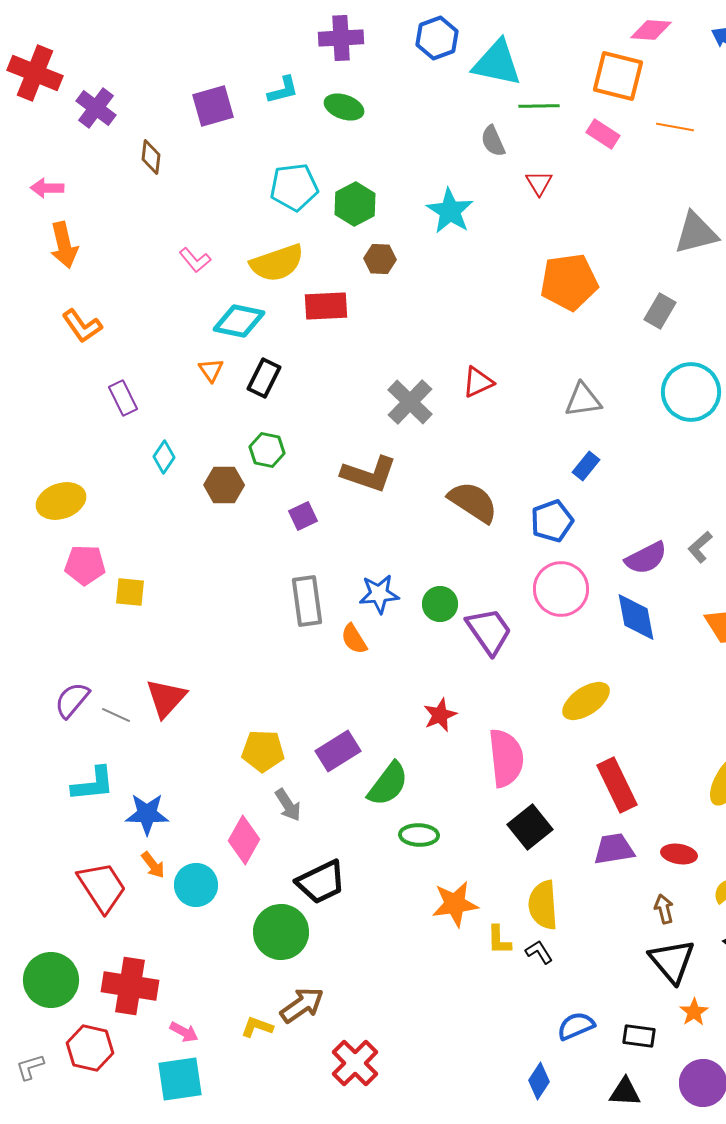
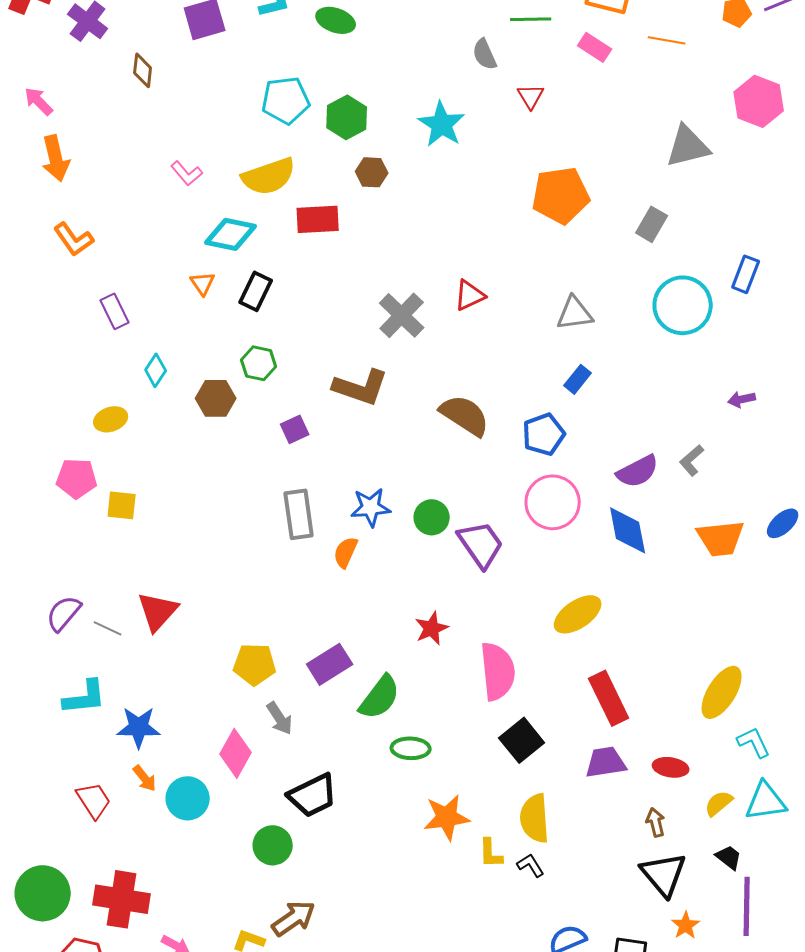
pink arrow: (47, 188) -> (39, 101), turned 44
yellow ellipse: (61, 501) -> (111, 419), moved, size x0.7
orange semicircle: (354, 639) -> (346, 552), turned 56
red trapezoid: (102, 887) -> (94, 800), size x0.7
green circle: (281, 932) -> (273, 845), size x0.7

